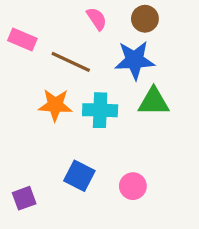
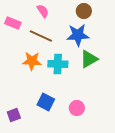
pink semicircle: (97, 19) -> (43, 11), moved
green triangle: (154, 102) -> (89, 59), turned -30

